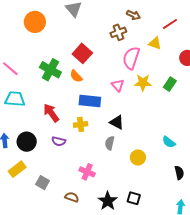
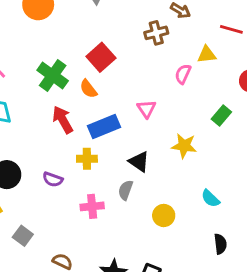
red line: (170, 24) -> (231, 29), turned 42
yellow triangle: (155, 43) -> (207, 54), turned -32
pink semicircle: (131, 58) -> (183, 74), moved, size x0.6
yellow star: (143, 83) -> (184, 146), moved
blue rectangle: (90, 101) -> (104, 127), turned -35
red arrow: (51, 113) -> (63, 120), moved
pink cross: (87, 172) -> (92, 206), moved, turned -35

